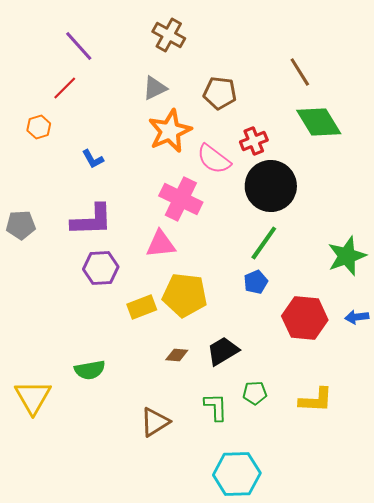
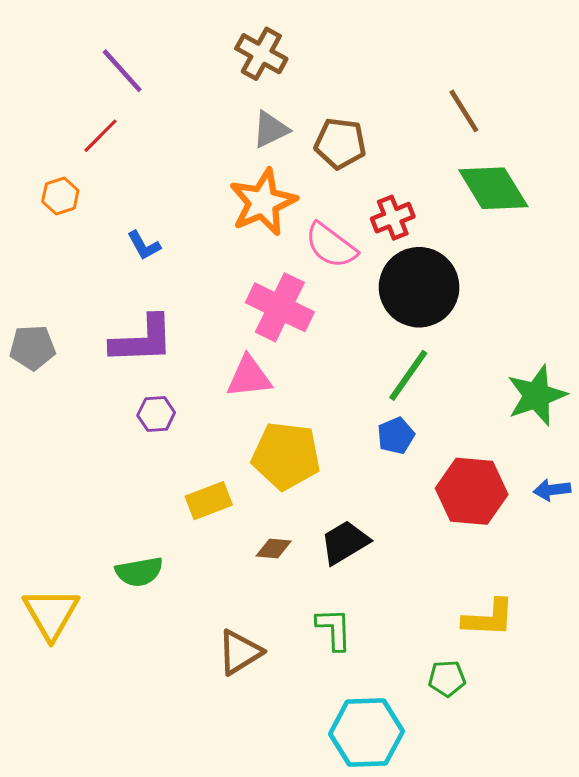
gray triangle: (155, 88) -> (271, 129), moved
purple hexagon: (101, 268) -> (156, 414), size x0.7
yellow rectangle: (142, 307) -> (209, 501), moved
green pentagon: (255, 393) -> (447, 678), moved

